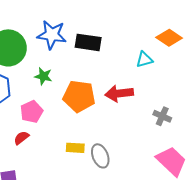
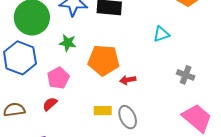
cyan triangle: (144, 59) -> (161, 34), moved
red arrow: (119, 93) -> (128, 80), moved, size x0.6

